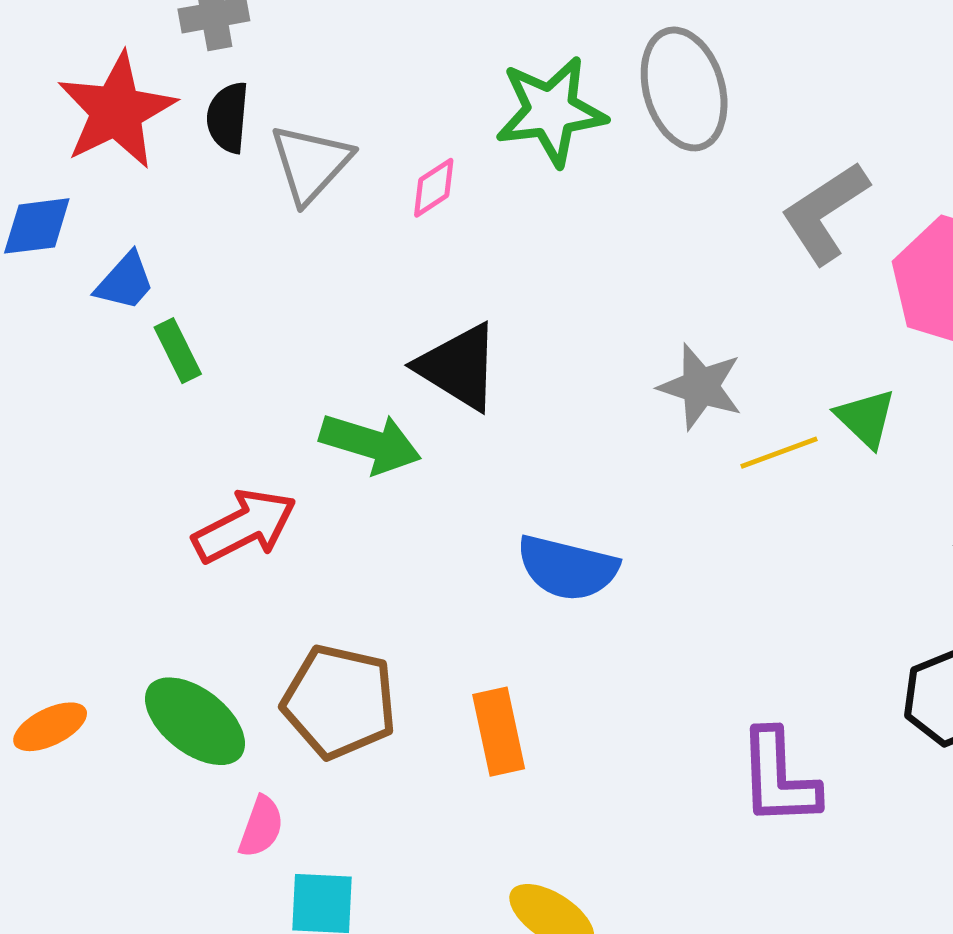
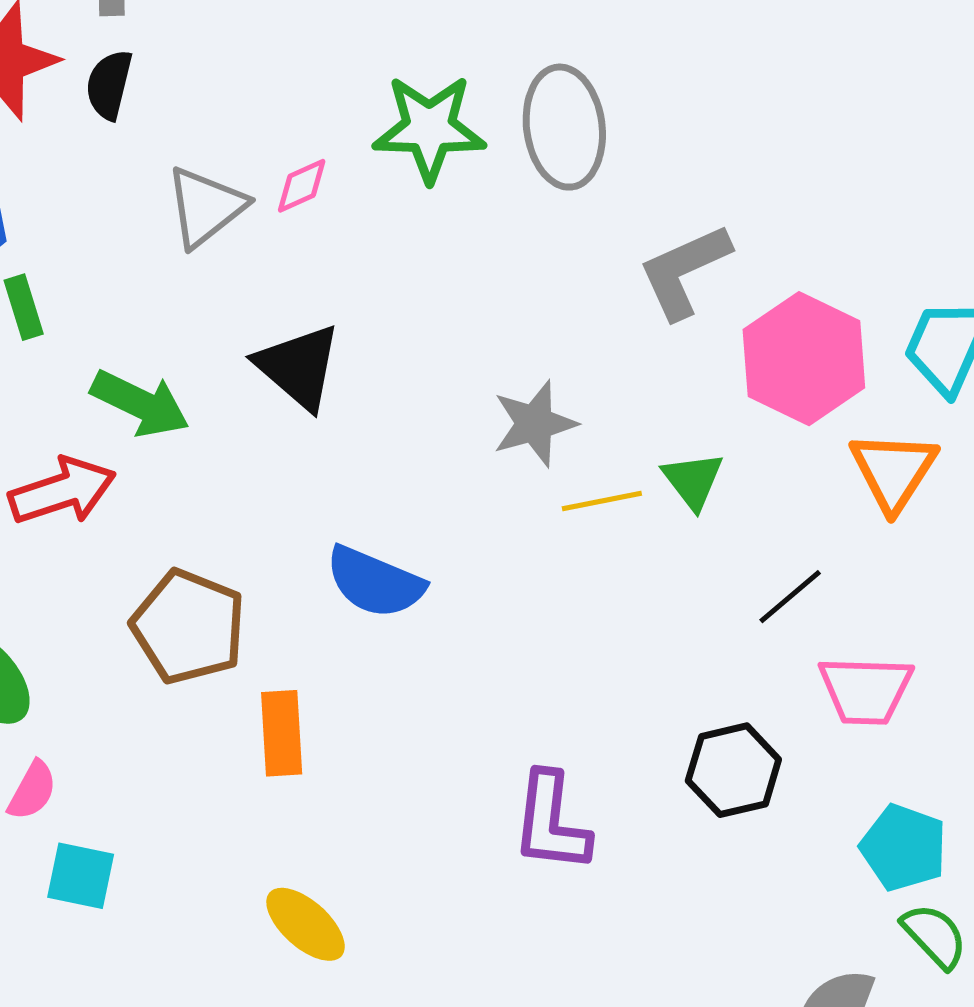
gray triangle: (311, 163) -> (206, 207), moved
gray star: (700, 387) -> (535, 424), turned 30
green arrow: (370, 443) -> (140, 403), moved
brown pentagon: (339, 702) -> (188, 627), moved

